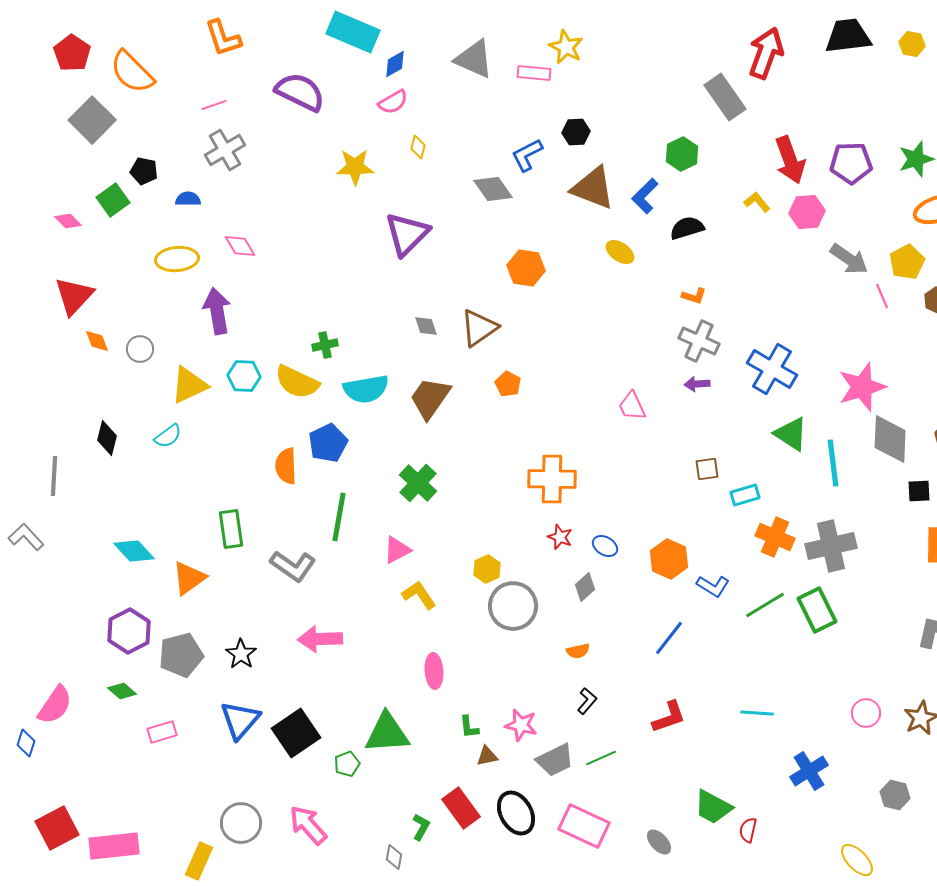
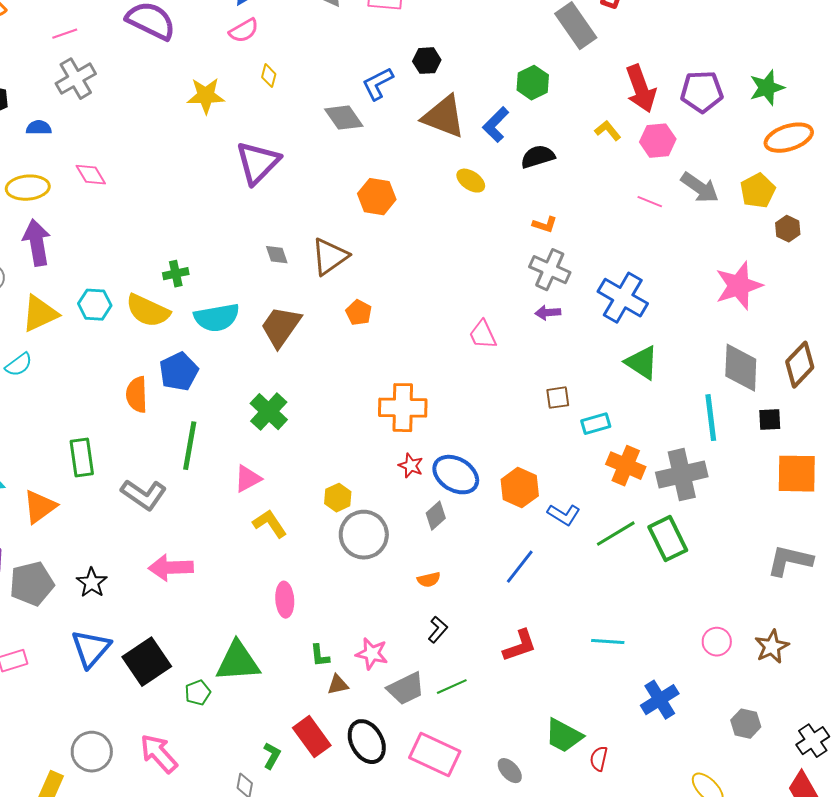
pink line: (882, 296) -> (650, 202), moved, turned -45
purple arrow: (217, 311) -> (37, 243), moved
pink star: (862, 387) -> (739, 286), moved
cyan line: (833, 463) -> (711, 418), moved
blue ellipse: (605, 546) -> (456, 475), size x1.8

